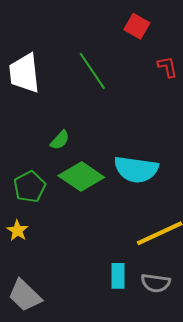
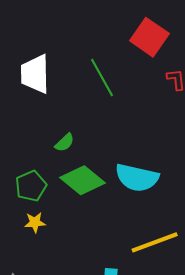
red square: (137, 26) -> (149, 37), size x1.5
yellow star: (17, 230) -> (35, 222), moved, turned 30

